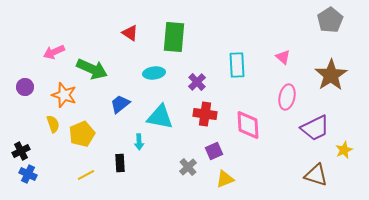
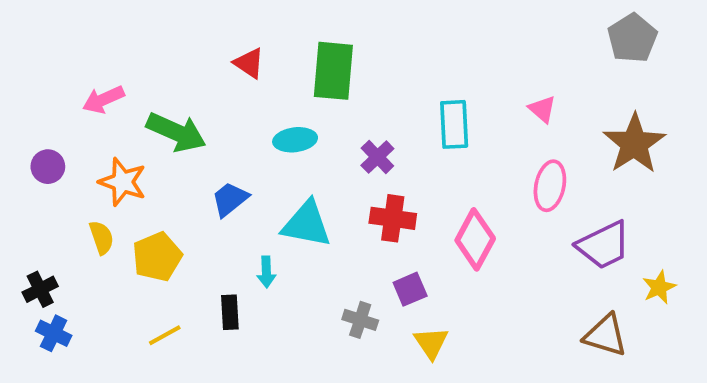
pink diamond: (248, 125) -> (475, 239), turned 32
gray cross: (188, 167) -> (360, 320), turned -30
yellow triangle: (225, 179) -> (431, 343), turned -42

